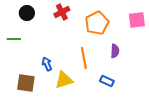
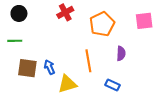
black circle: (27, 13) -> (19, 13), moved
brown square: (26, 83) -> (27, 68), moved

